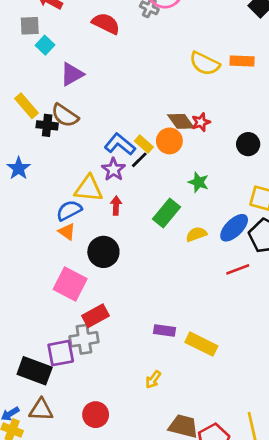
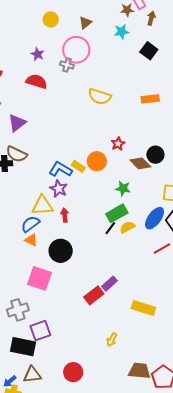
orange rectangle: (242, 61) -> (150, 99), moved
yellow semicircle: (205, 64) -> (100, 96), moved
brown diamond: (181, 121) -> (140, 163), moved
black line: (139, 160) -> (110, 228), moved
green rectangle: (167, 213) -> (117, 213), moved, turned 30
red rectangle: (96, 316) -> (94, 295), moved
purple rectangle: (164, 331) -> (110, 284), moved, turned -42
gray cross: (84, 339) -> (18, 310), moved

